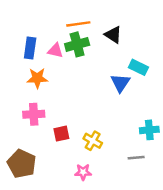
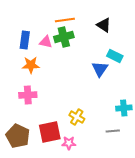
black triangle: (113, 35) -> (104, 25), moved
red square: (61, 134) -> (50, 132), moved, size x1.6

